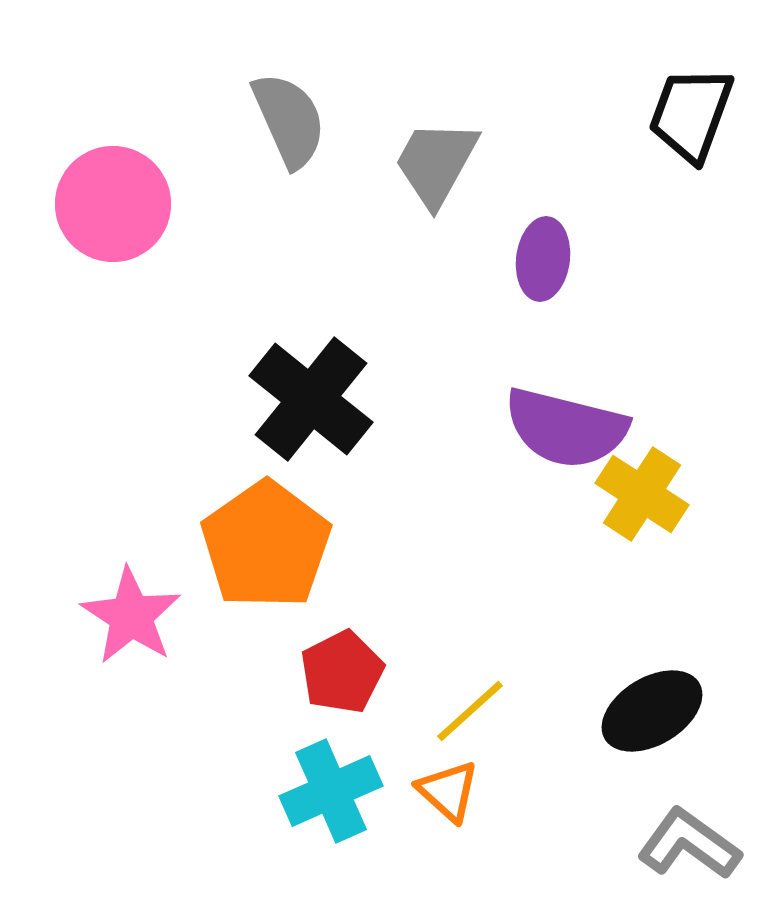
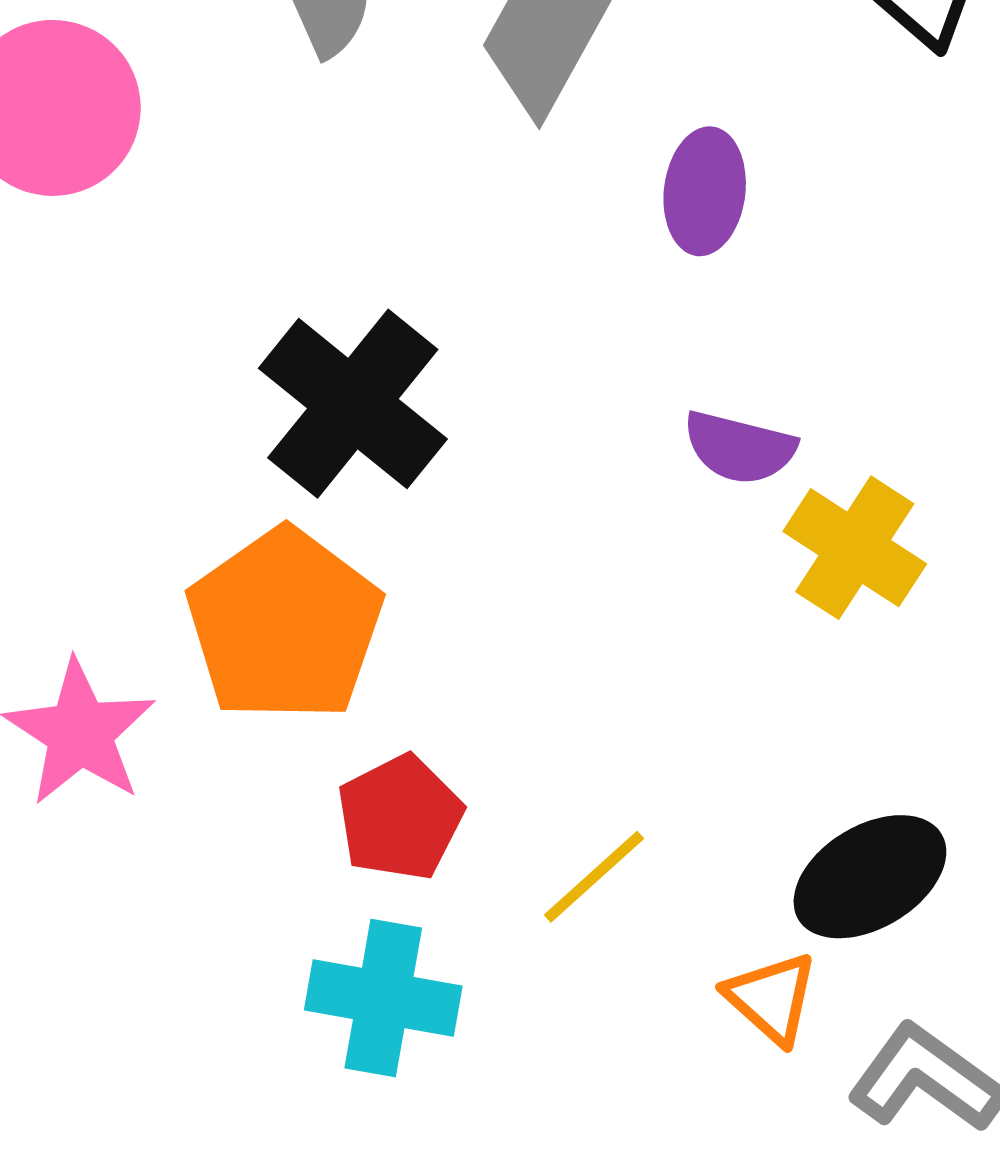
purple semicircle: (566, 428) -> (740, 448), size x0.6
cyan cross: (331, 791) -> (383, 998), turned 34
orange triangle: (448, 791) -> (771, 998), moved

